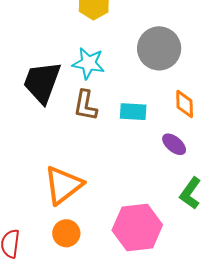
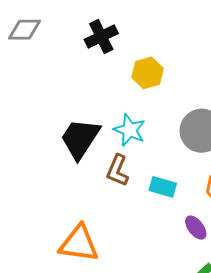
orange triangle: (63, 185) -> (79, 244), turned 33

